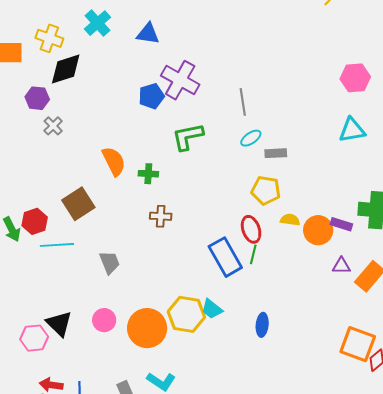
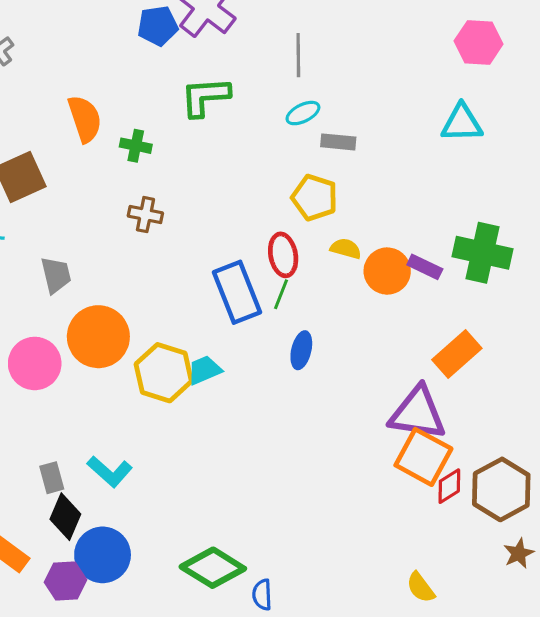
purple triangle: (341, 266) -> (418, 413), moved, size x2.0
cyan trapezoid: (212, 309) -> (204, 370), turned 110
pink circle: (104, 320) -> (35, 363), size x1.4
blue ellipse: (262, 325) -> (301, 350), moved
orange circle: (147, 328) -> (98, 337), moved

